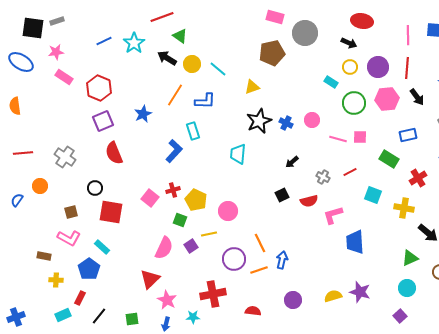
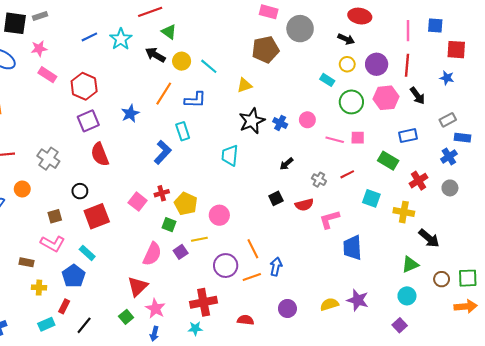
red square: (111, 212) -> (97, 216), turned -30
cyan star: (193, 317) -> (195, 328), moved
green square: (132, 319) -> (126, 317), moved, turned -32

